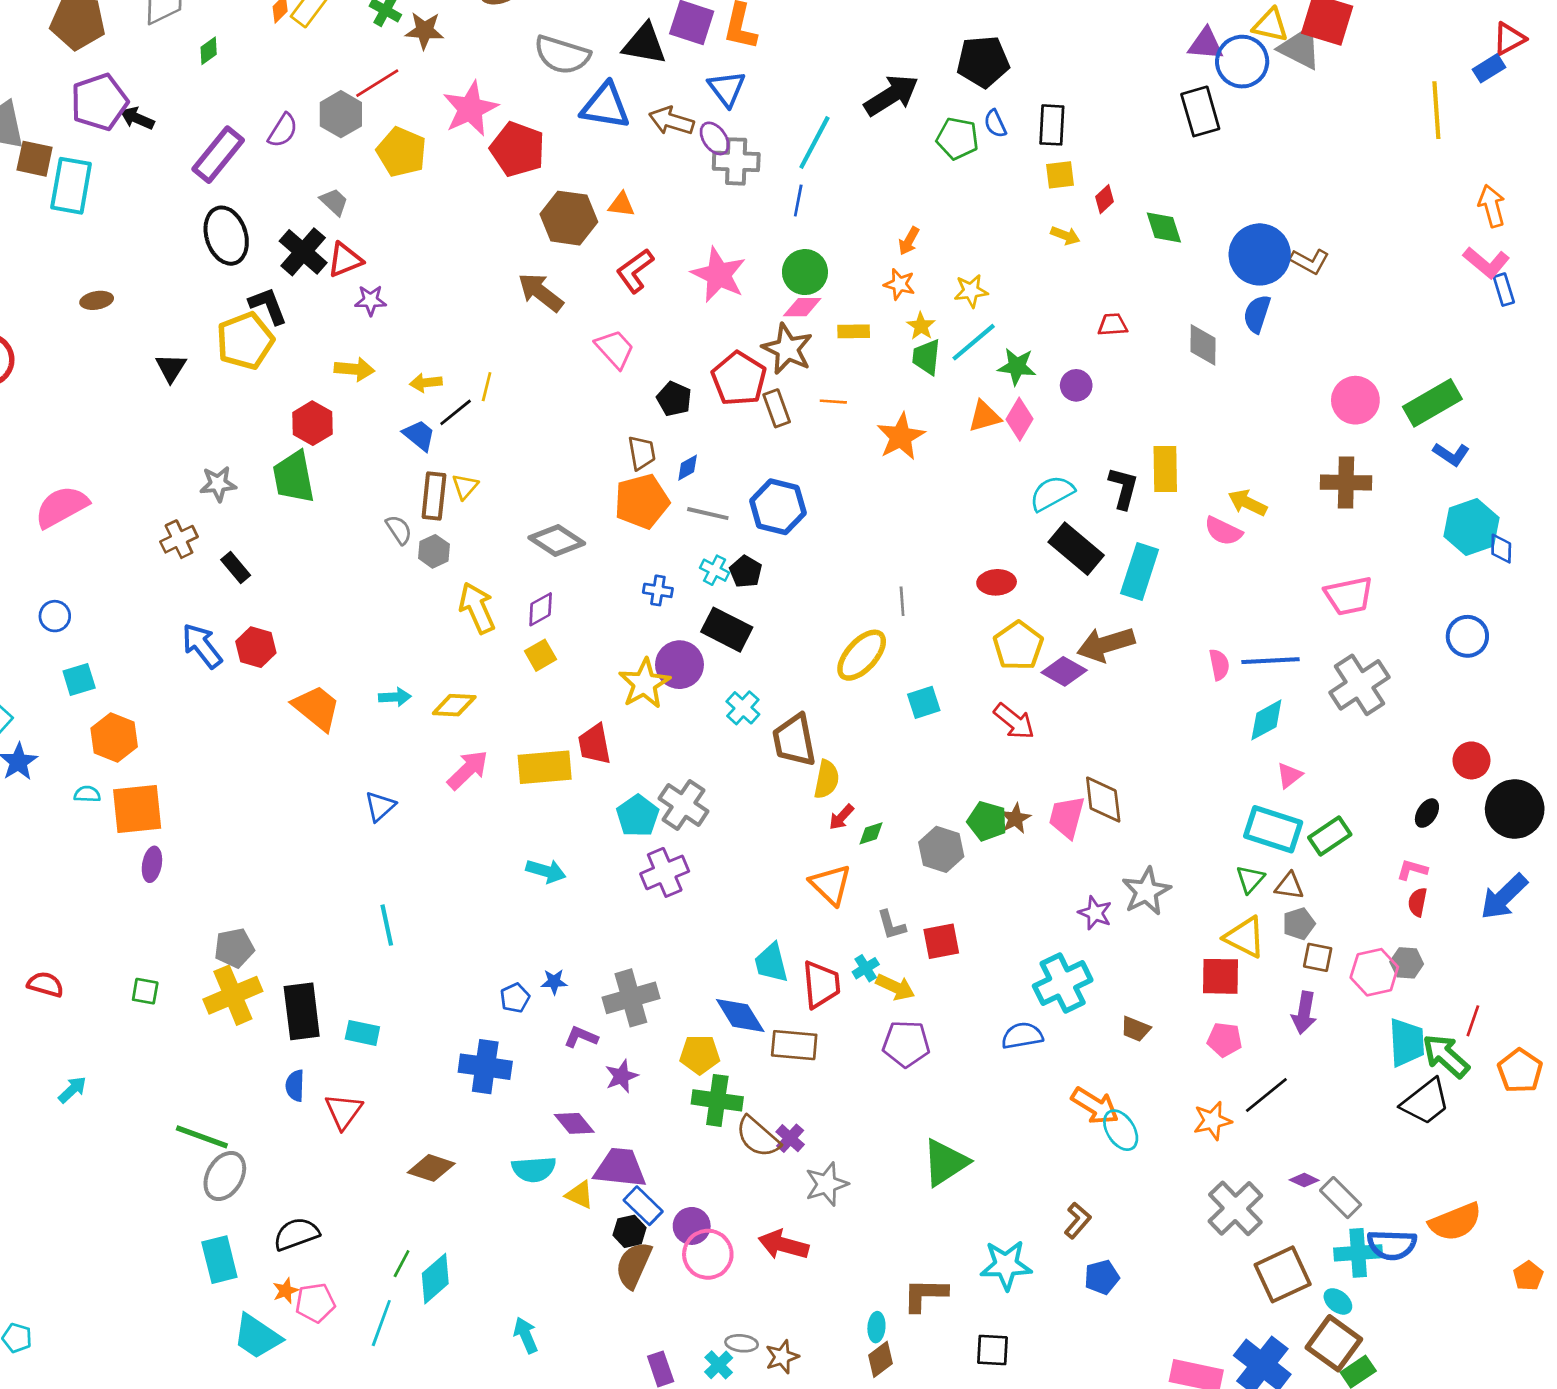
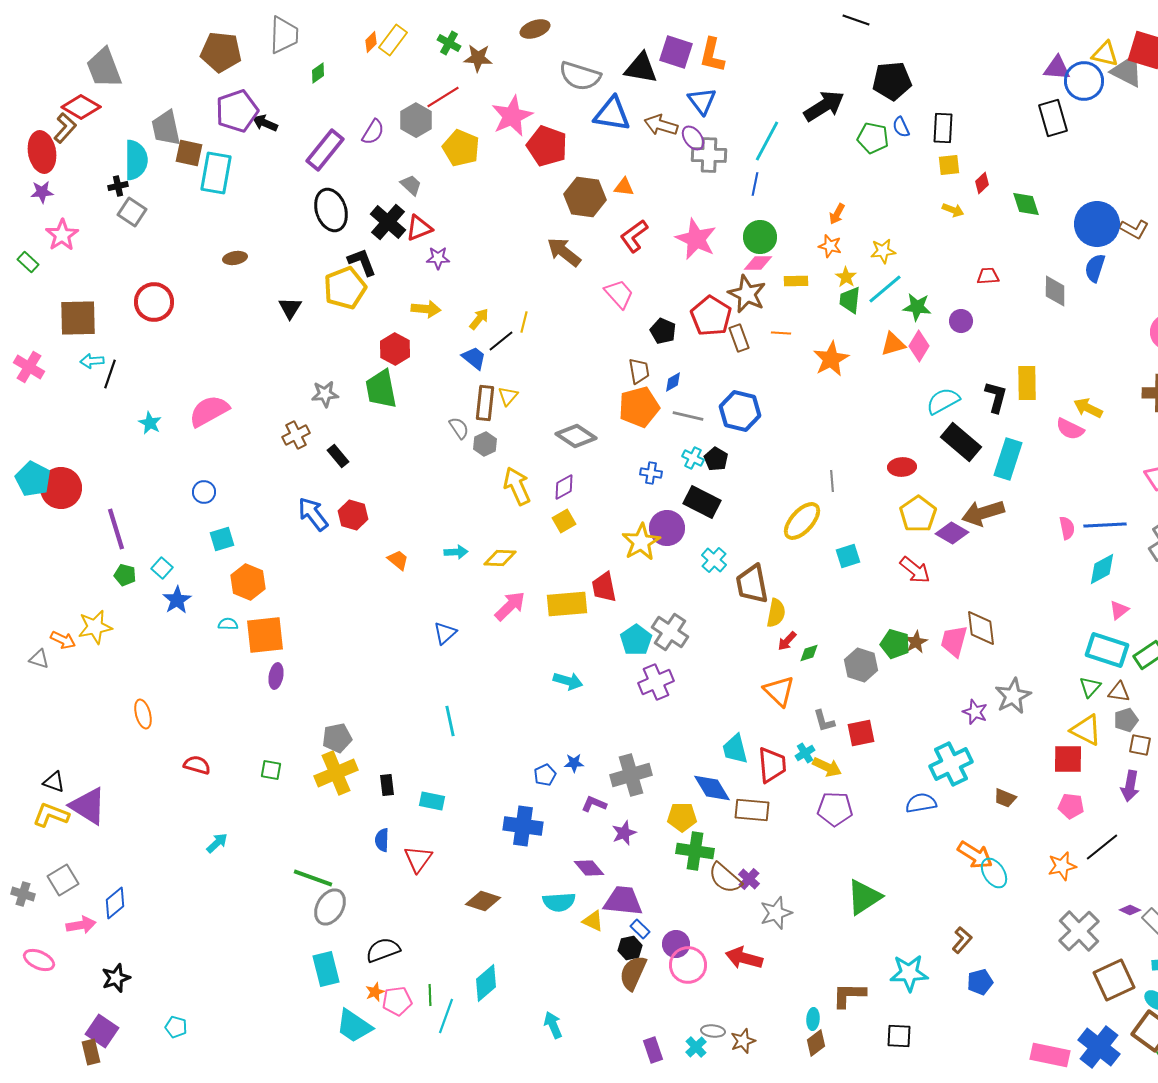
yellow arrow: (426, 383) -> (479, 319), turned 135
orange trapezoid: (317, 708) -> (398, 560), size x0.6
black rectangle: (302, 1011) -> (387, 785), size x0.5
blue rectangle: (643, 1206) -> (640, 929), size x0.7
green line: (402, 1264) -> (430, 995), moved, turned -30

